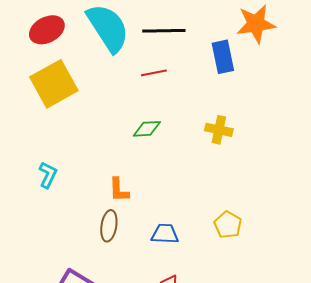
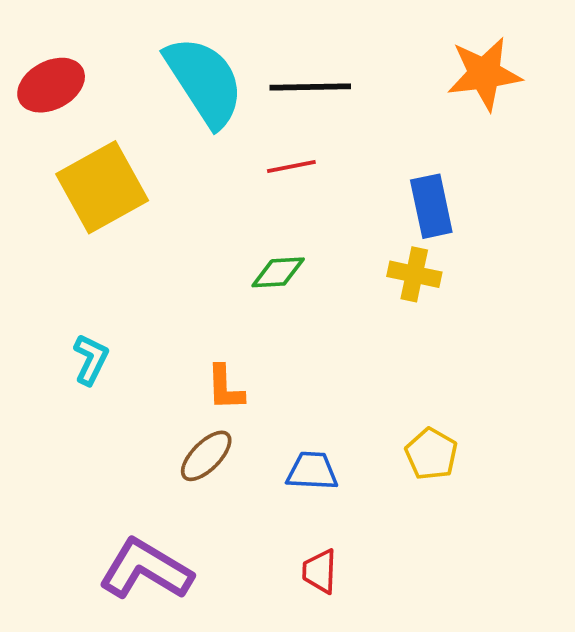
red ellipse: (47, 30) -> (51, 85), moved
blue rectangle: (223, 57) -> (431, 206), moved
brown ellipse: (109, 226) -> (206, 456), turned 36

